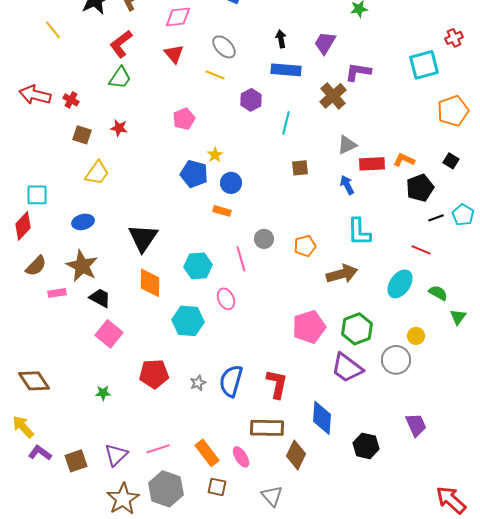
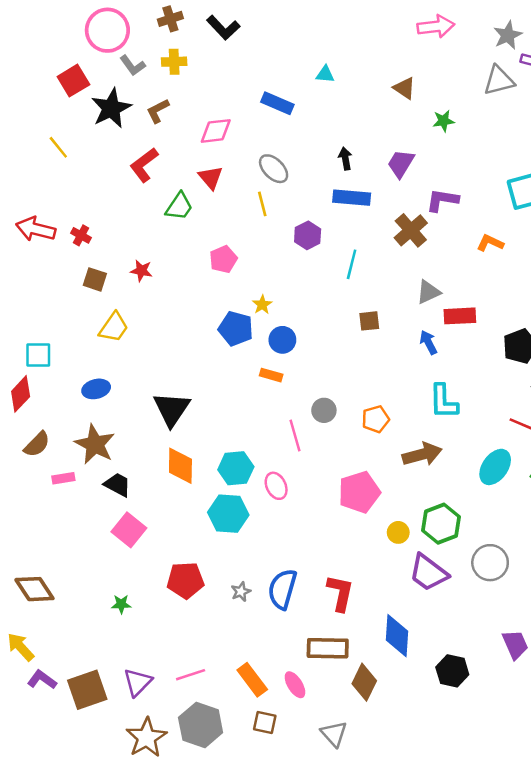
yellow line: (215, 75) -> (262, 204), turned 54
green trapezoid: (120, 78) -> (179, 206), moved
orange L-shape: (404, 160) -> (490, 243), moved
cyan hexagon: (198, 266) -> (236, 468), moved
pink pentagon: (309, 327) -> (359, 492), moved
yellow circle: (416, 336) -> (398, 532), moved
brown square: (76, 461) -> (87, 690), size x1.4

